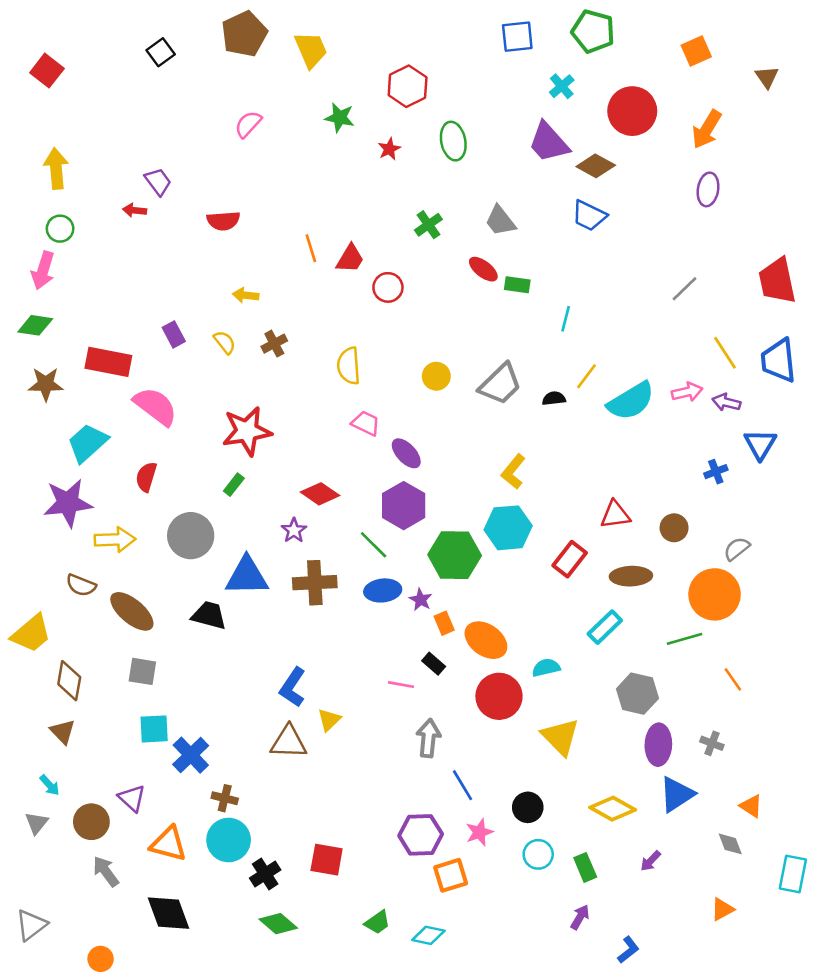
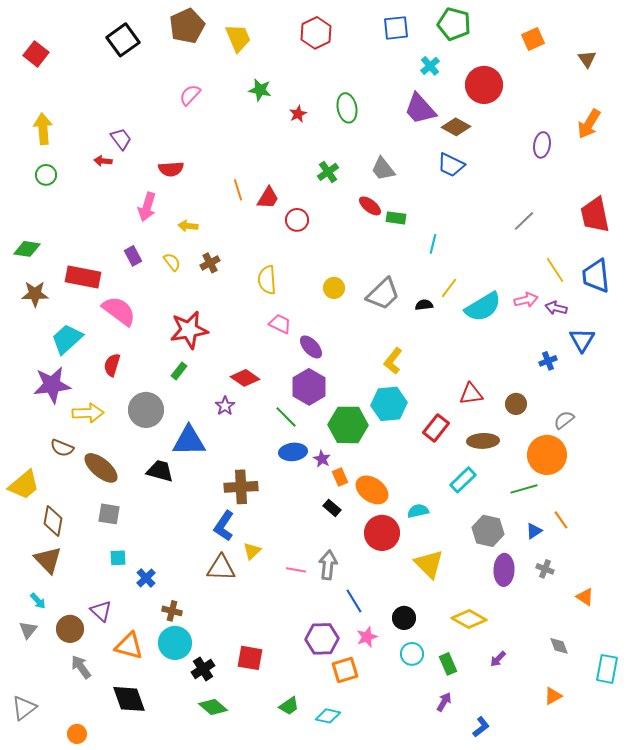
black square: (161, 52) -> (123, 40), size x1.5
red hexagon: (408, 86) -> (316, 33), moved
orange arrow: (707, 129) -> (589, 124), moved
pink arrow: (43, 270) -> (147, 207), moved
brown cross: (315, 583) -> (241, 487), moved
pink line: (401, 685) -> (296, 570), moved
cyan square: (154, 729) -> (118, 558), size x0.7
brown triangle: (63, 732) -> (48, 560), size x1.4
blue cross: (191, 755) -> (146, 578), size x0.7
blue triangle: (677, 794) -> (534, 531), moved, size x0.6
orange triangle: (751, 806) -> (585, 597), moved

